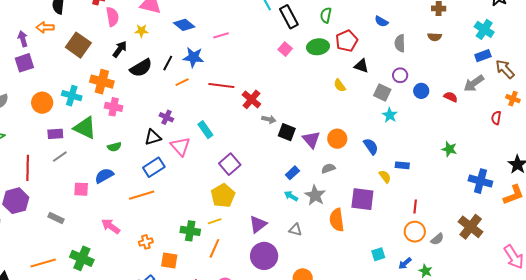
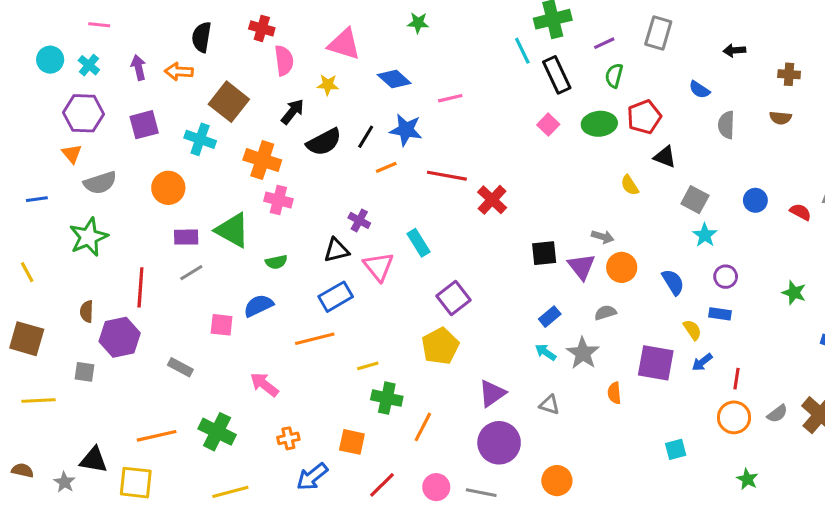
purple arrow: (23, 39) -> (139, 68), moved
purple circle: (400, 75) -> (726, 277), moved
cyan cross: (72, 96) -> (200, 139), moved
gray arrow: (269, 119) -> (603, 237), moved
black square: (287, 132) -> (544, 253), turned -30
orange semicircle: (337, 220) -> (614, 393), size x0.6
yellow line: (215, 221) -> (368, 366), moved
gray semicircle: (437, 239) -> (777, 414), moved
orange cross: (146, 242) -> (288, 438), moved
blue arrow: (405, 263) -> (702, 362), moved

